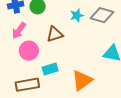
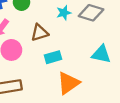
cyan rectangle: (50, 69) -> (53, 57), moved

